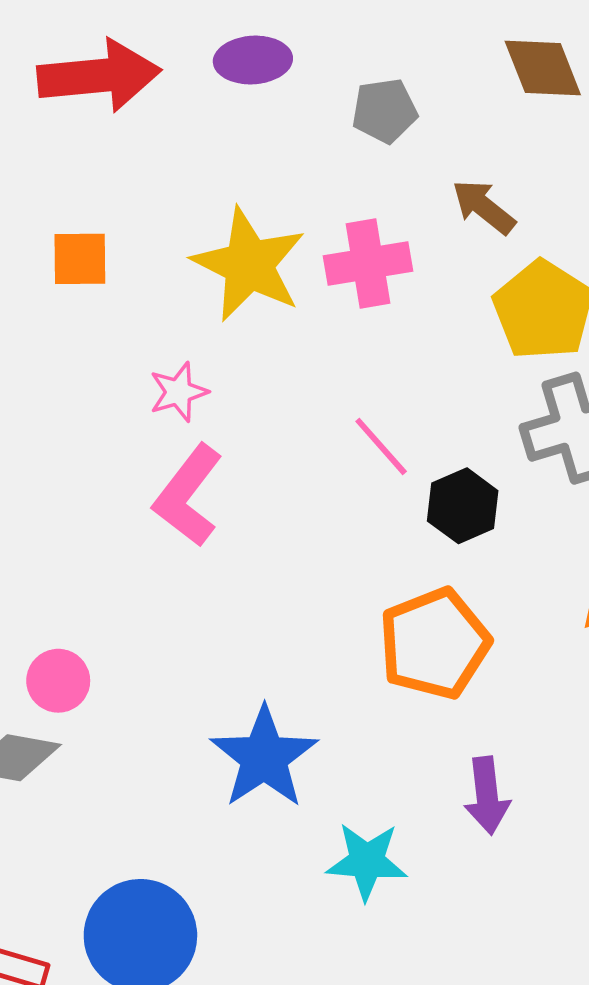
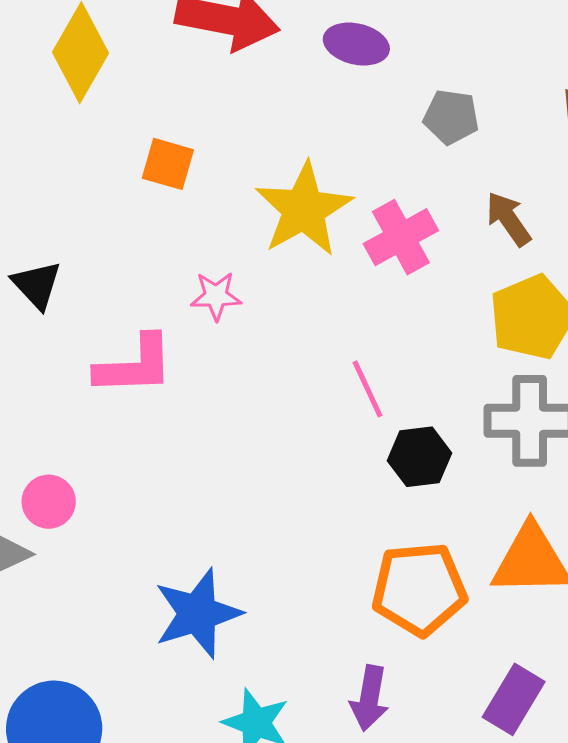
pink cross: (368, 263) -> (401, 237), turned -36
pink L-shape: (188, 496) -> (134, 365), moved, turned -146
orange pentagon: (434, 644) -> (419, 589), moved

